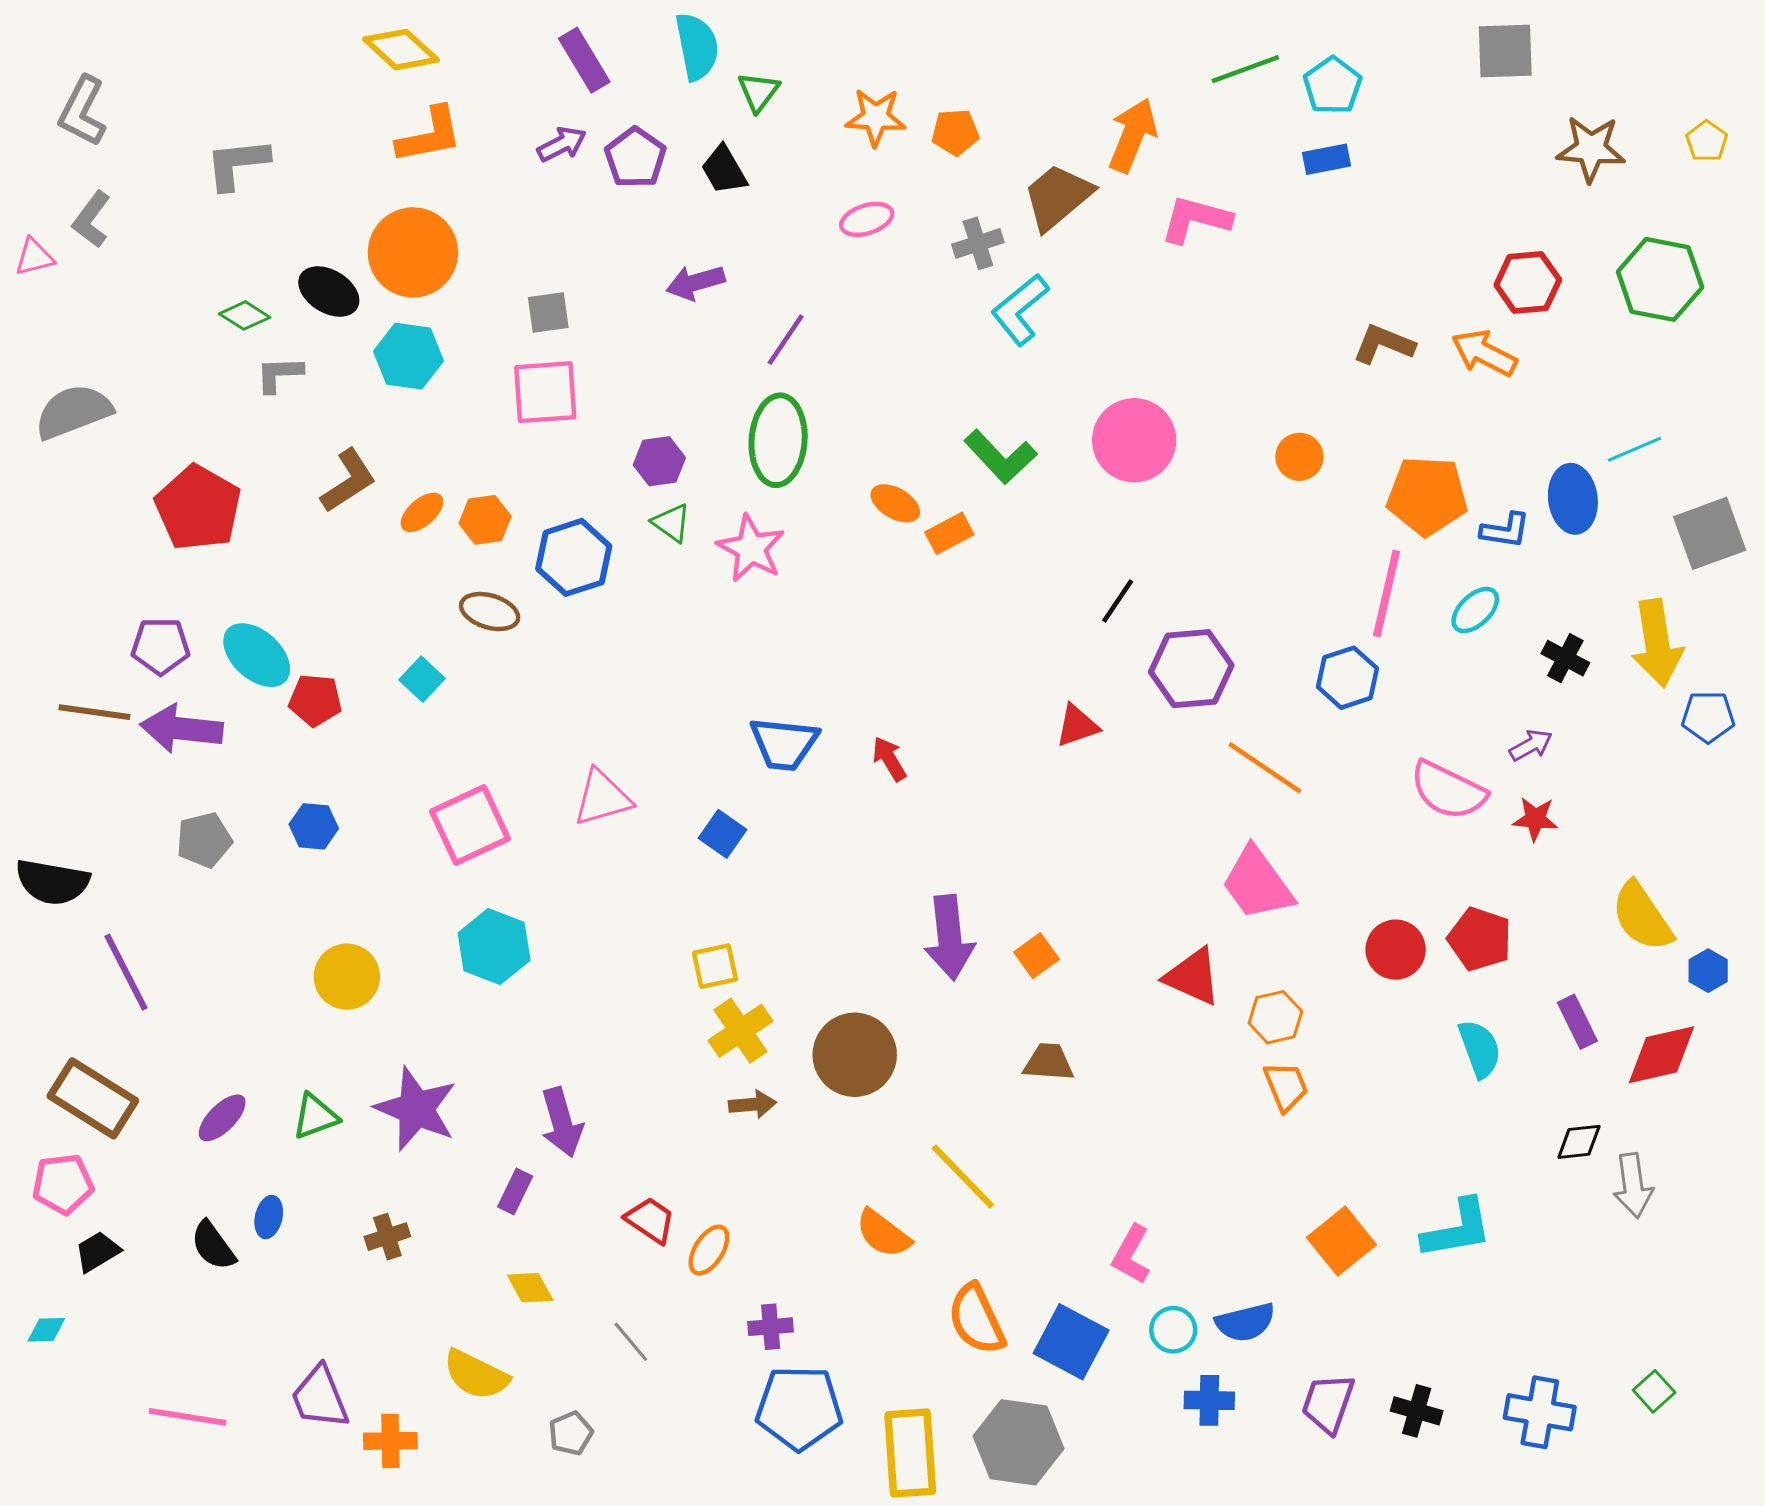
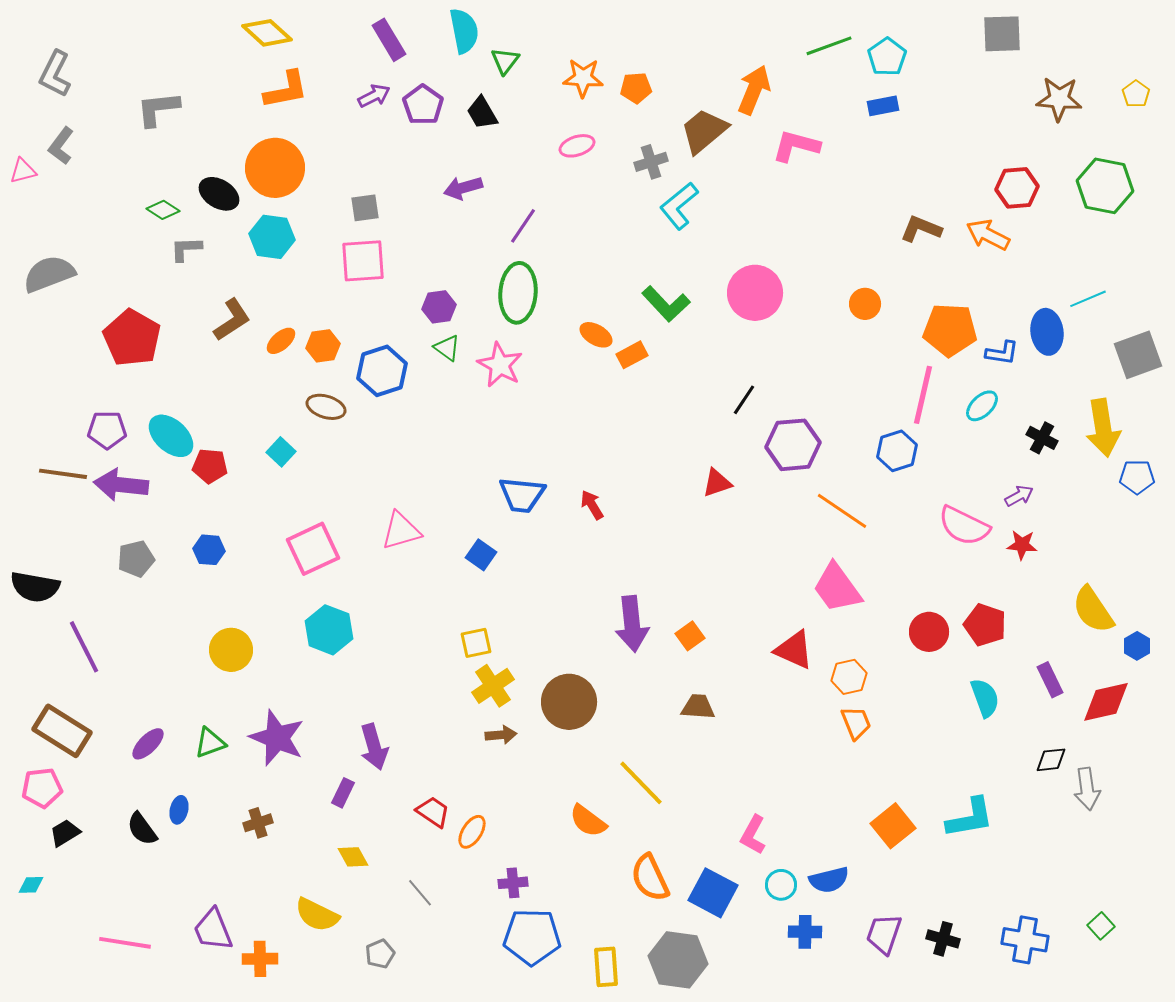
yellow rectangle: (910, 1453) -> (606, 967), size x0.7

